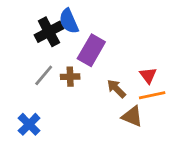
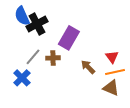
blue semicircle: (69, 21) -> (22, 16), moved
brown triangle: (132, 116) -> (111, 88), moved
blue cross: (29, 124) -> (22, 78), moved

